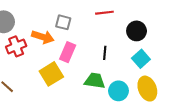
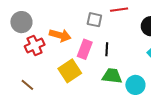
gray square: (63, 22) -> (94, 20), moved
black line: (105, 53) -> (107, 49), moved

